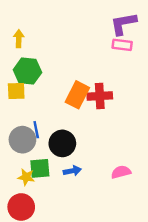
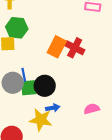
red cross: (100, 96) -> (75, 48), turned 30
green square: (40, 168) -> (29, 88), moved
yellow star: (26, 177) -> (41, 120), moved, size x1.6

